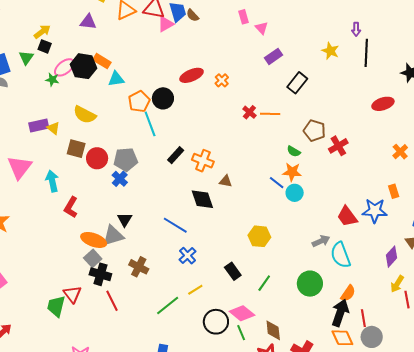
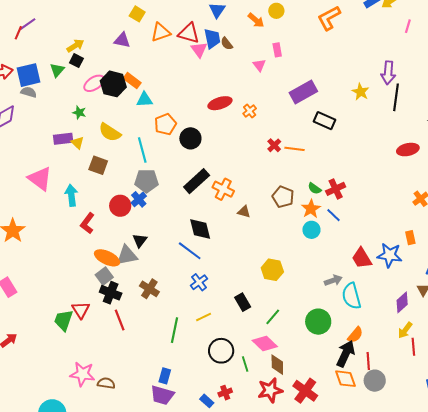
pink triangle: (166, 24) -> (199, 50), turned -42
pink triangle: (262, 28) -> (259, 65), moved
purple arrow: (356, 29) -> (388, 73), size x1.6
purple rectangle: (274, 56) -> (303, 92), size x1.5
green star: (52, 80) -> (79, 112), moved
black rectangle: (297, 83) -> (325, 121), turned 70
black circle: (163, 98) -> (190, 138), moved
cyan line: (150, 124) -> (142, 150), moved
brown pentagon: (314, 131) -> (283, 197), moved
red cross: (338, 146) -> (336, 189), moved
black rectangle: (176, 155) -> (197, 181), size x1.5
red circle: (97, 158) -> (120, 206), moved
pink triangle: (19, 167) -> (40, 179), turned -36
orange star: (292, 172) -> (311, 209), turned 30
blue line: (277, 183) -> (333, 215), moved
black diamond: (202, 199) -> (200, 229), moved
green line: (168, 306) -> (174, 330), turned -45
pink diamond: (242, 313) -> (265, 344), moved

